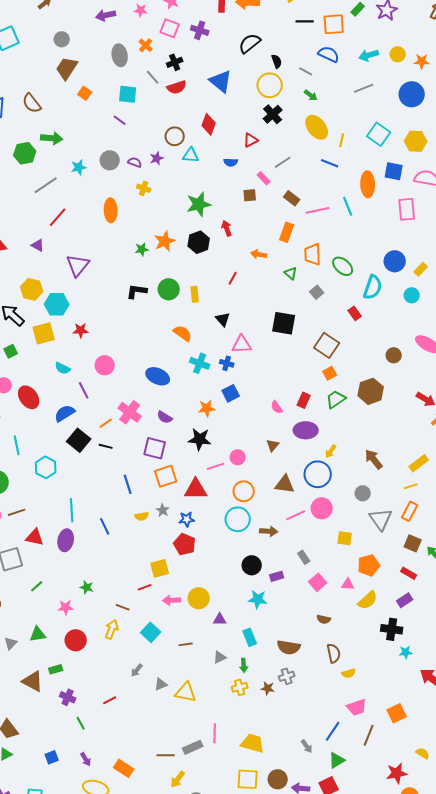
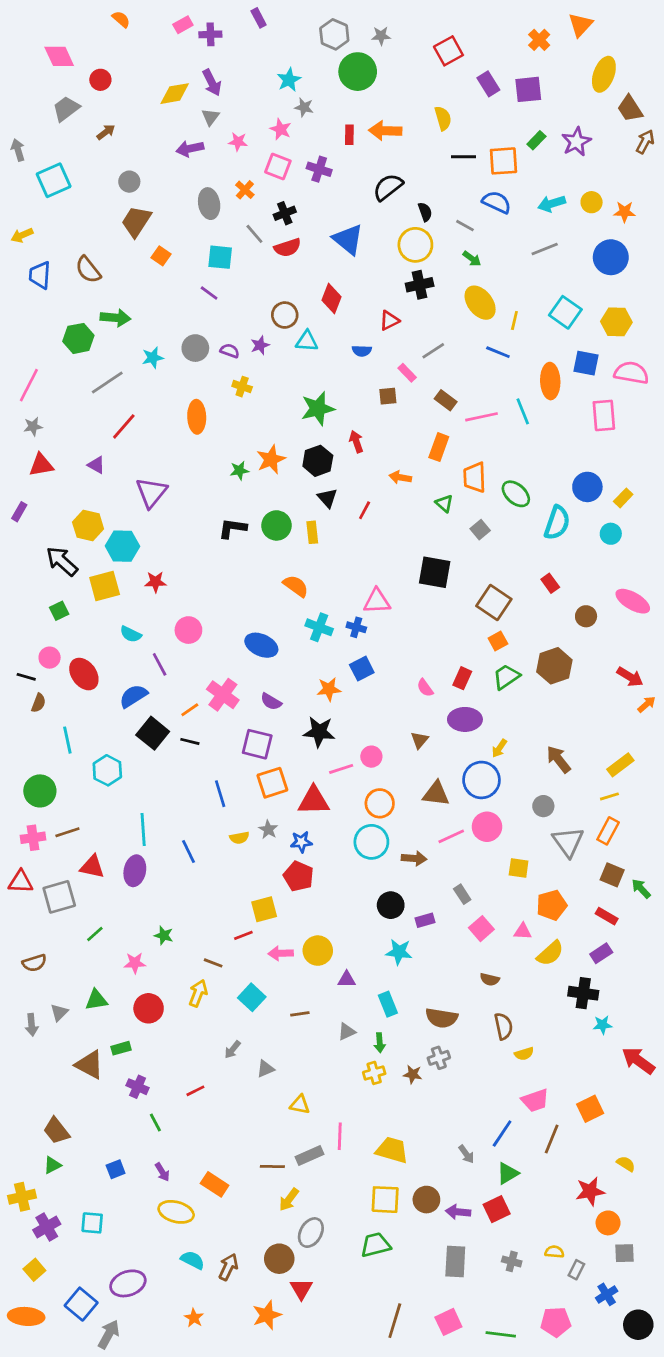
black cross: (273, 114) -> (420, 285), turned 30
red rectangle: (355, 313) -> (550, 583), moved
black triangle: (223, 319) -> (327, 498), moved
yellow triangle: (186, 692) -> (300, 1105), moved, size x0.7

